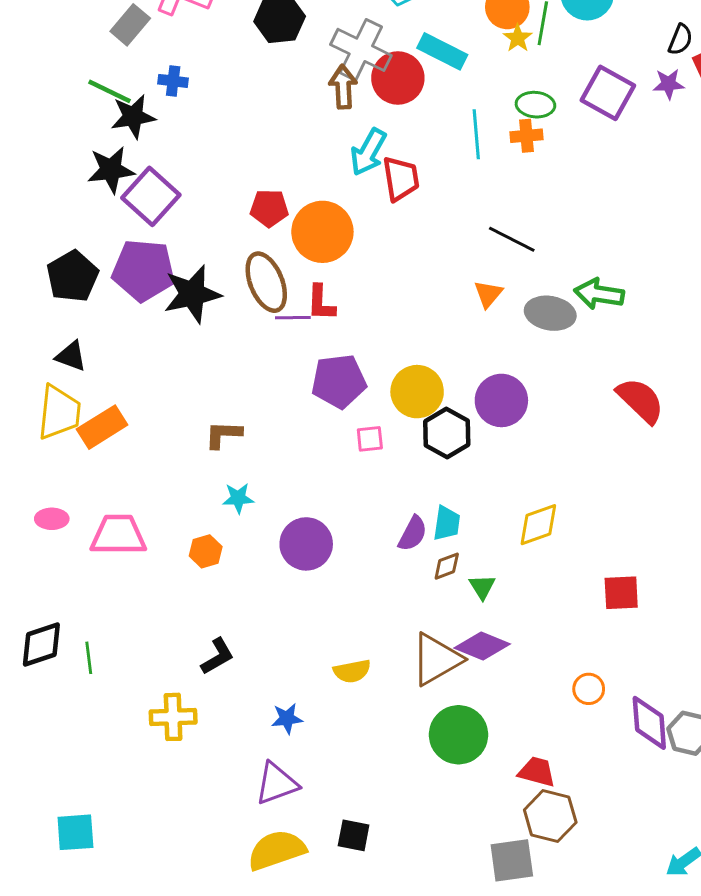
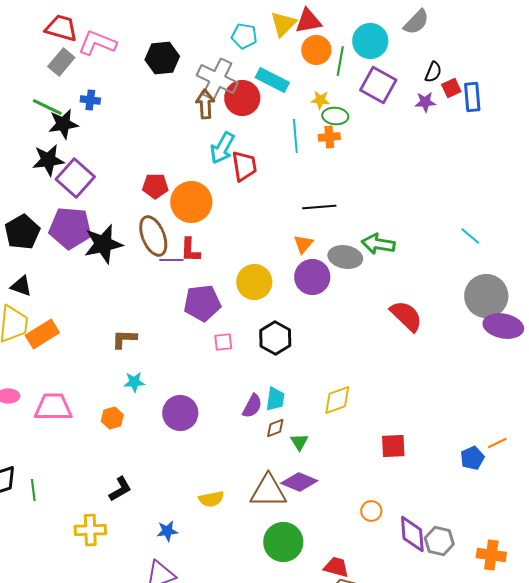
yellow star: (518, 38) -> (320, 100), moved, turned -30
purple square: (608, 93) -> (378, 85), moved
black line: (512, 239) -> (319, 207), turned -32
yellow circle: (417, 392) -> (254, 282), moved
purple circle: (501, 400) -> (312, 277), moved
brown triangle: (436, 659) -> (268, 491), turned 30

